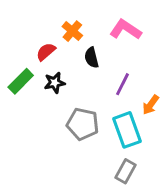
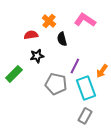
red semicircle: (46, 52) -> (31, 35), turned 32
green rectangle: (21, 81) -> (14, 74), moved
purple line: (123, 84) -> (75, 66), moved

